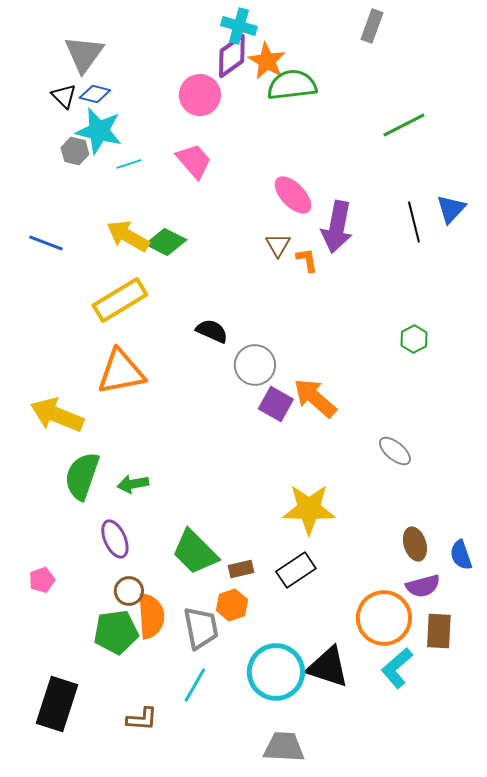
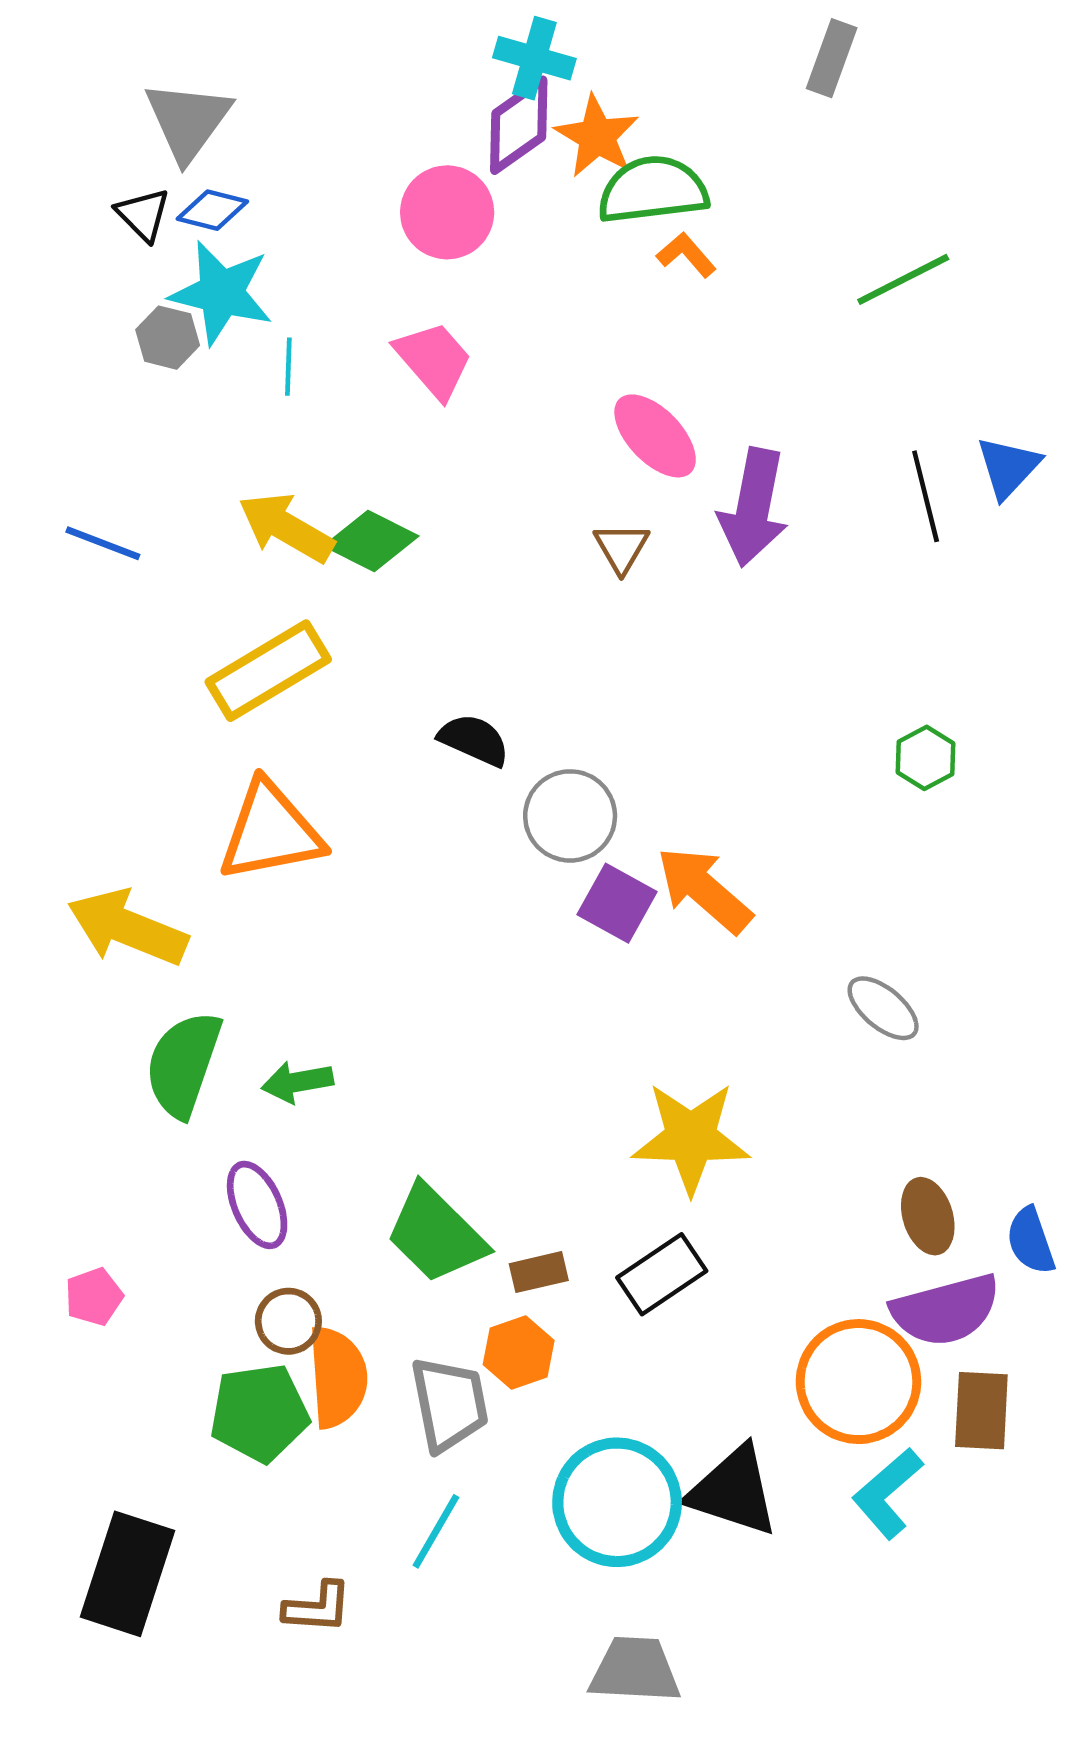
cyan line: (129, 164) -> (288, 367), turned -70
orange L-shape: (307, 260) -> (686, 255), moved, turned -32
purple semicircle: (423, 586) -> (946, 1310), size x1.4

